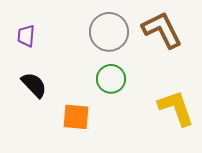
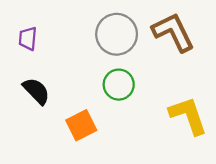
orange square: (76, 117) -> (81, 125), turned -32

